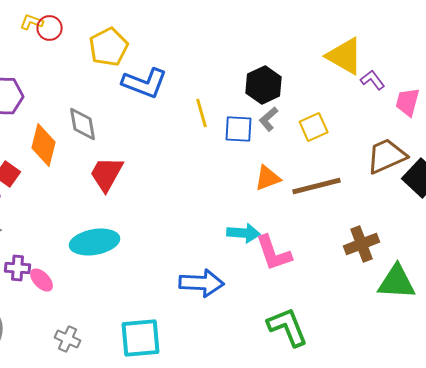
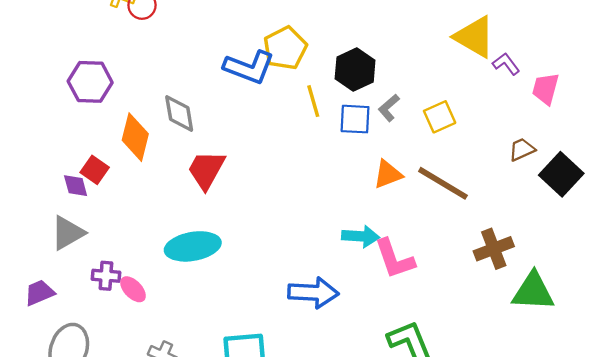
yellow pentagon: (109, 47) -> (285, 48), moved
black hexagon: (264, 85) -> (355, 69), moved
brown trapezoid: (387, 156) -> (522, 150), size x0.6
brown line: (317, 186) -> (443, 183), turned 45

